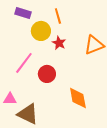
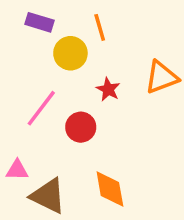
red star: (59, 43) -> (108, 89), moved
orange diamond: (78, 98) -> (110, 189), moved

